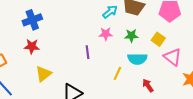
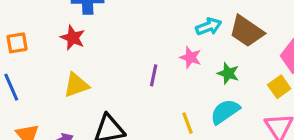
yellow square: (158, 39) -> (279, 87), moved
cyan semicircle: (137, 59) -> (225, 112), turned 126
yellow line: (117, 73) -> (188, 123), turned -64

